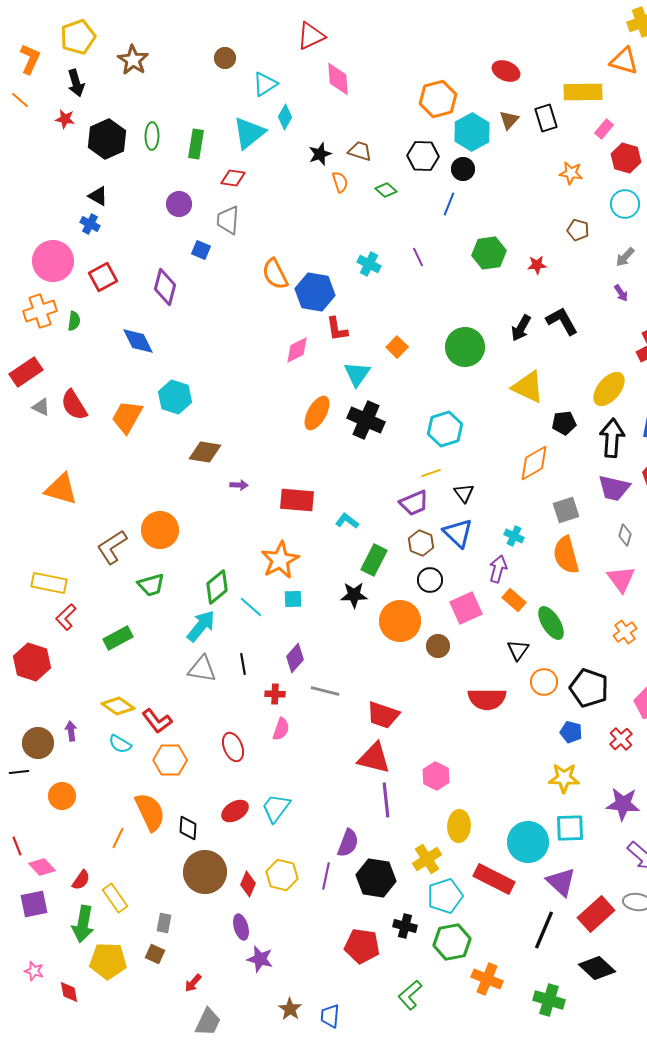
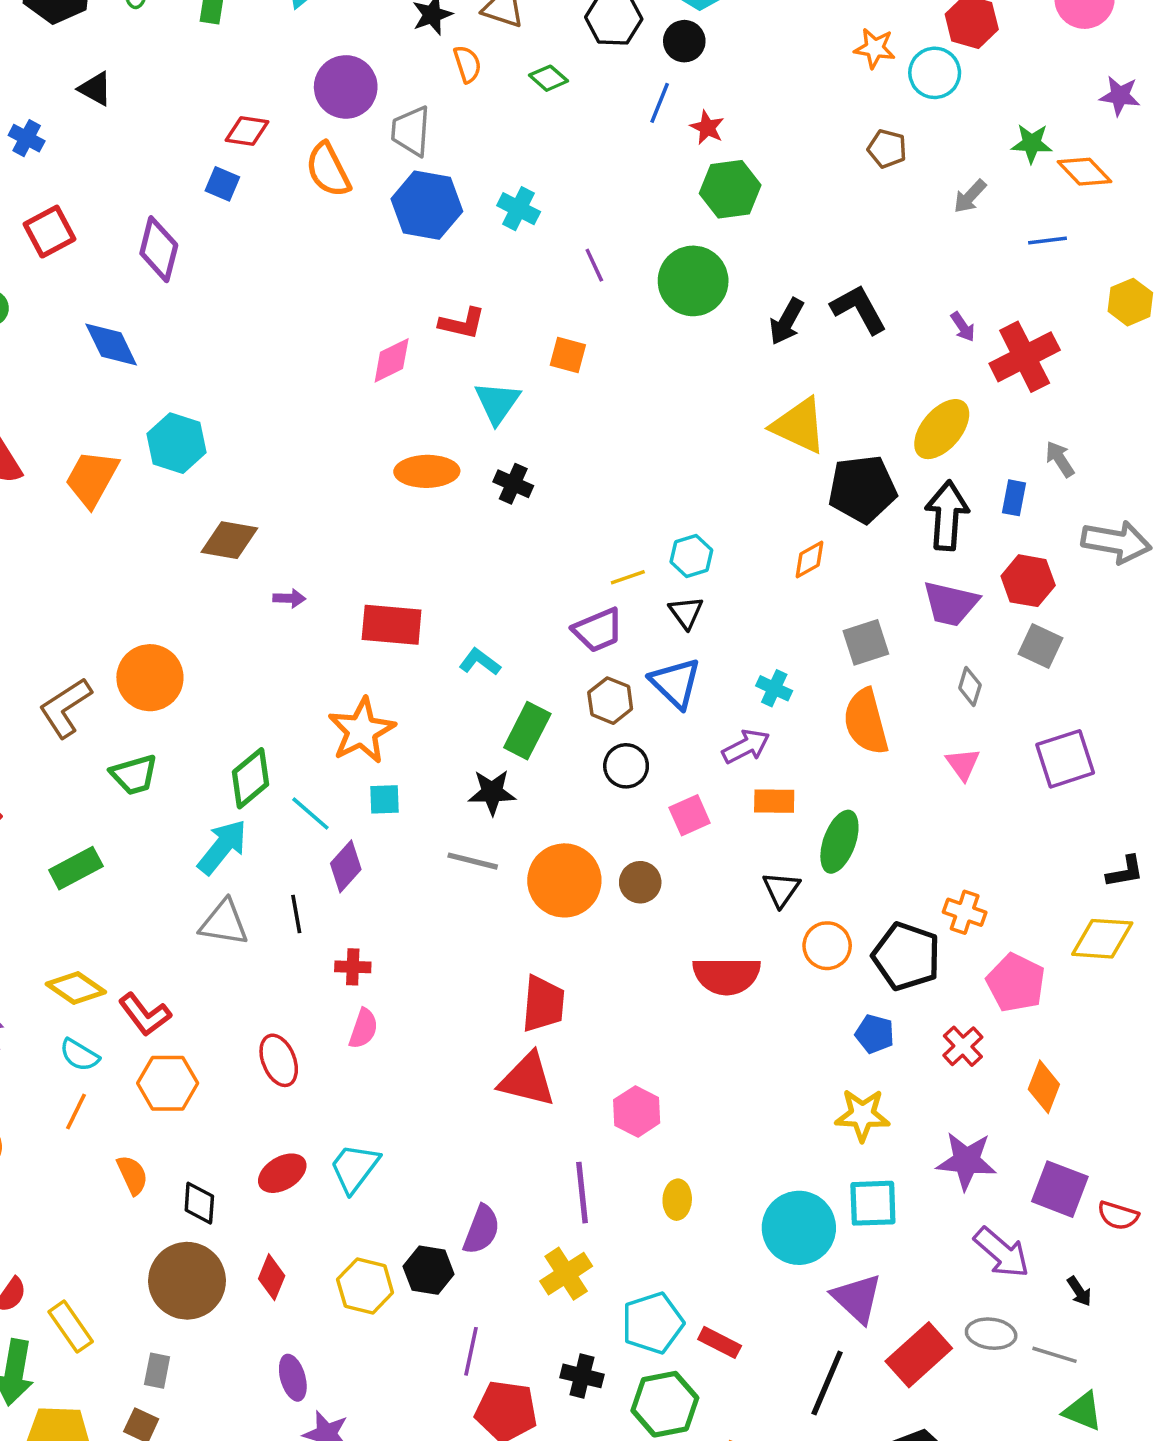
red diamond: (233, 178) -> (247, 131), moved
black triangle: (98, 196) -> (95, 89), moved
purple circle: (179, 204) -> (346, 87), moved, size x1.4
cyan circle: (625, 204) -> (935, 73), moved
gray trapezoid: (228, 220) -> (411, 131), moved
purple line: (418, 257) -> (594, 265), moved
red star: (537, 265) -> (707, 128), moved, turned 30
orange semicircle: (275, 274) -> (328, 170), moved
blue hexagon: (315, 292) -> (427, 205), moved
purple arrow: (621, 293) -> (963, 327), moved
red L-shape: (337, 329) -> (462, 323), turned -68
orange square: (397, 347) -> (568, 355), turned -30
green circle: (465, 347) -> (693, 281), moved
orange ellipse: (317, 413) -> (427, 471), turned 60
black cross: (366, 420) -> (513, 484), size x0.6
black pentagon: (564, 423) -> (862, 489), size x1.6
cyan hexagon: (445, 429) -> (691, 556), moved, size x0.7
orange diamond: (534, 463) -> (809, 560), size x0.6
purple arrow: (498, 569) -> (746, 746), turned 48
pink triangle: (621, 579) -> (963, 764), size x0.7
orange rectangle: (514, 600) -> (774, 801), turned -40
pink square: (466, 608) -> (690, 815), size x0.7
orange circle: (400, 621) -> (564, 880), moved
green ellipse: (551, 623) -> (839, 842), turned 52
orange cross: (625, 632) -> (965, 912), moved, turned -35
purple diamond: (295, 658) -> (346, 866), moved
gray line: (325, 691) -> (473, 861), moved
red trapezoid: (383, 715) -> (543, 1004), turned -104
purple line: (386, 800) -> (582, 1193), moved
orange semicircle: (150, 812) -> (132, 1175), size x0.6
yellow ellipse: (459, 826) -> (677, 1200), size x0.7
orange line: (118, 838) -> (76, 1111), moved
yellow cross: (427, 859) -> (566, 1274), moved
brown circle: (205, 872) -> (187, 1281), moved
purple line: (326, 876) -> (471, 1351), moved
black hexagon: (376, 878) -> (429, 1270), moved, size x0.7
red rectangle: (494, 879) -> (720, 1342), moved, size x0.6
red diamond: (248, 884) -> (272, 1277), moved

